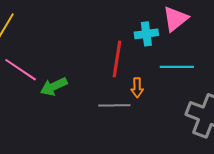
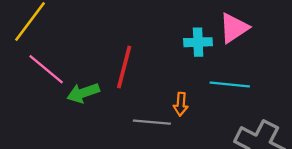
red line: (117, 59) -> (124, 67), moved

